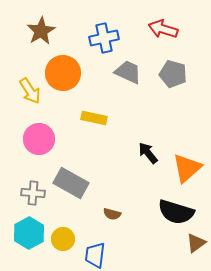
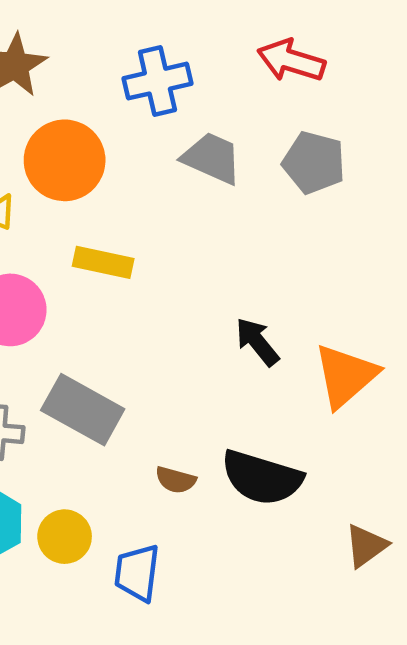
yellow rectangle: (94, 118) -> (103, 262), moved
black semicircle: (176, 212) -> (262, 478), moved

